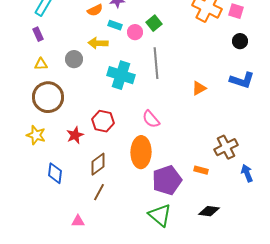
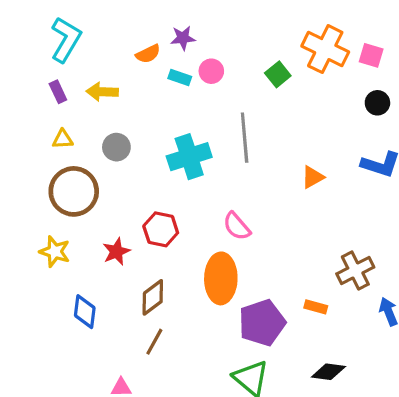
green square: (154, 23) -> (278, 74), moved
pink circle: (135, 32) -> (211, 71), moved
yellow arrow: (98, 43) -> (102, 92), moved
gray circle: (74, 59) -> (116, 147), moved
cyan cross: (121, 75) -> (189, 157), turned -36

